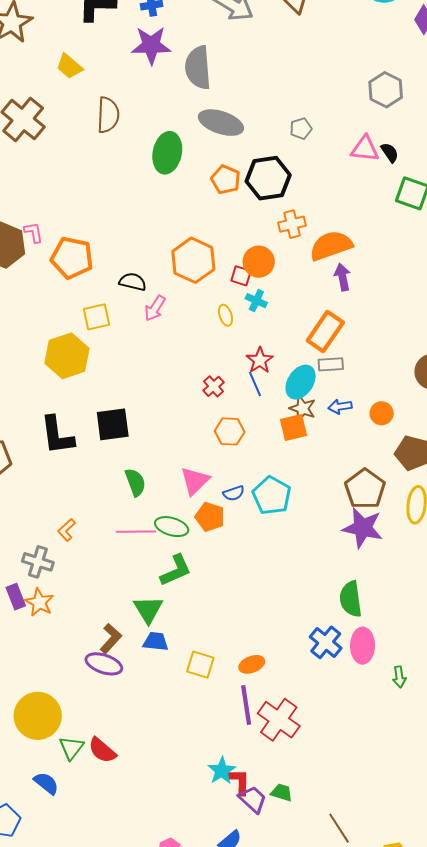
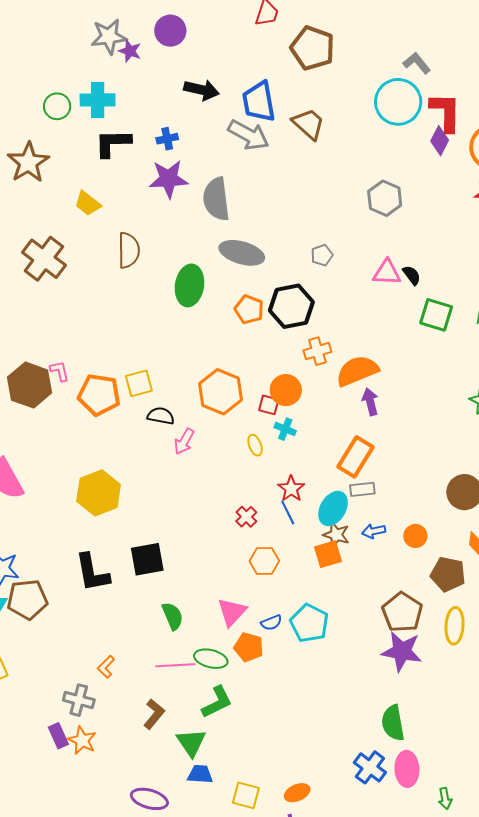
gray hexagon: (386, 90) -> (385, 198), moved
yellow square: (97, 317) -> (139, 383), moved
brown L-shape: (111, 638) -> (154, 714), moved

